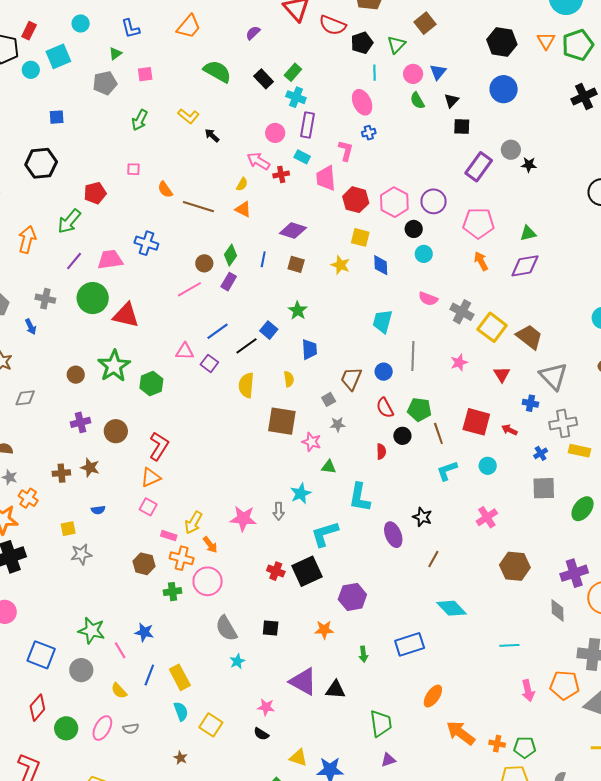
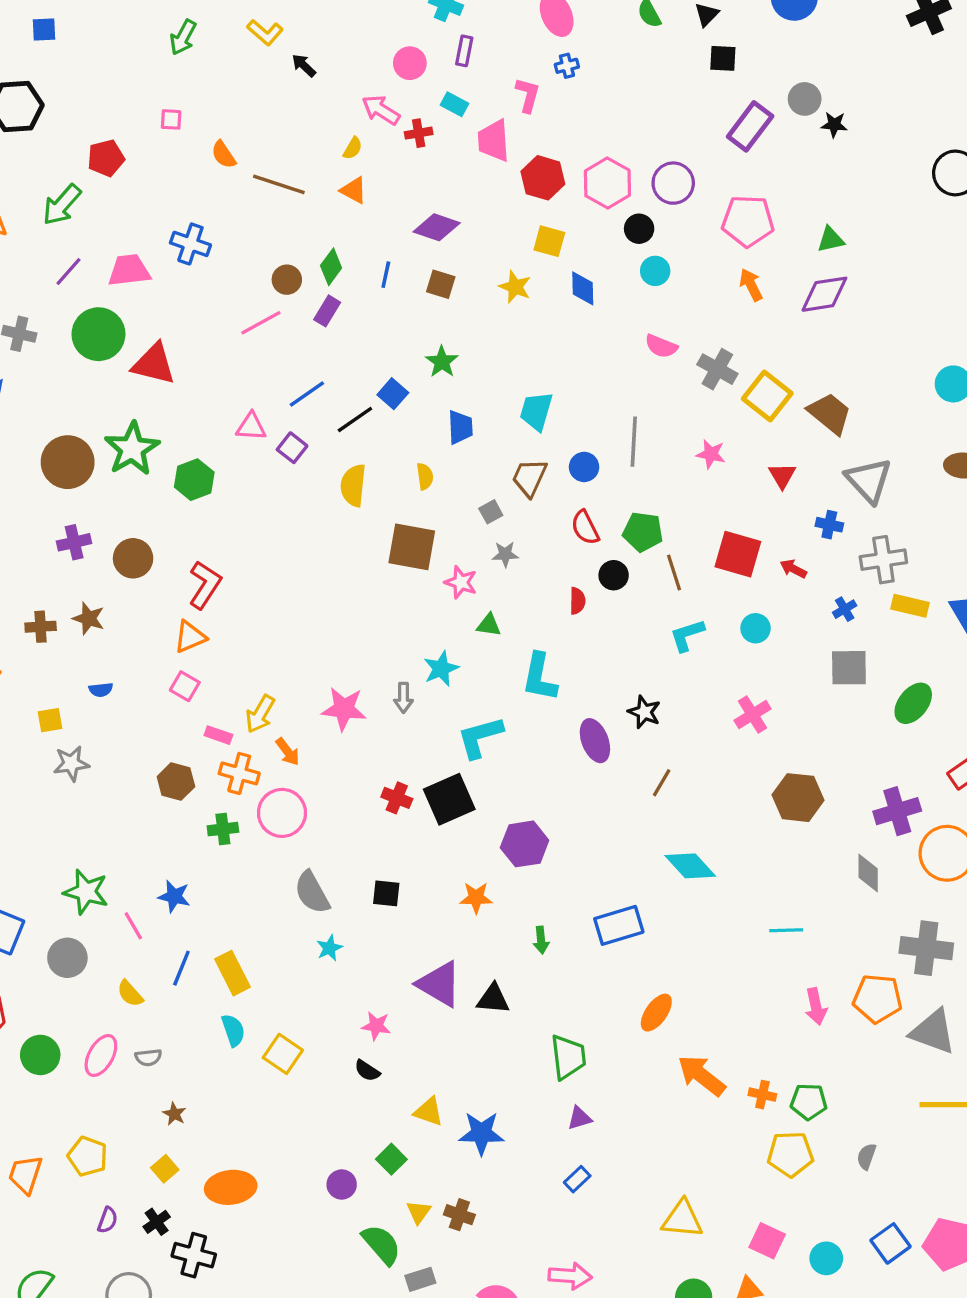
purple rectangle: (307, 125) -> (464, 51), size x0.7
cyan trapezoid: (383, 321) -> (536, 411), moved
pink star: (459, 362) -> (711, 454), turned 30
brown circle: (76, 375) -> (68, 462), size x1.8
brown star: (181, 758) -> (174, 1114), moved

